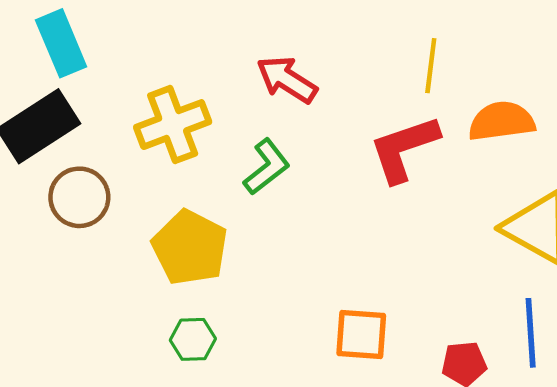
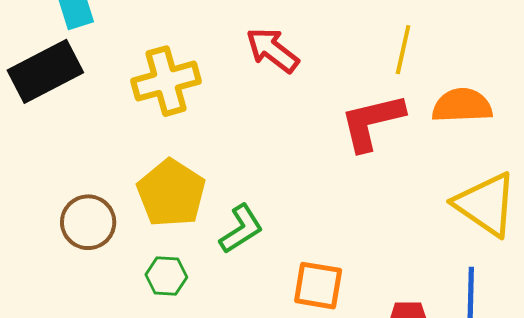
green L-shape: (267, 167) -> (241, 229), moved
brown circle: (79, 197) -> (88, 222), moved

